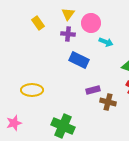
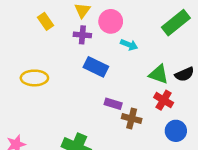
yellow ellipse: (32, 90) -> (34, 78), moved
purple rectangle: (93, 90) -> (113, 104), turned 32

